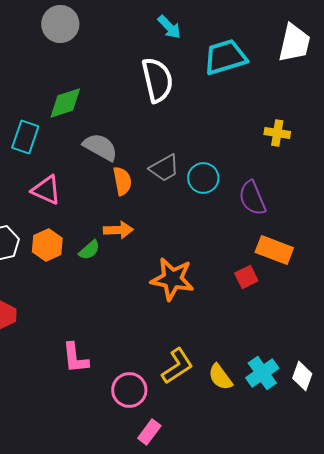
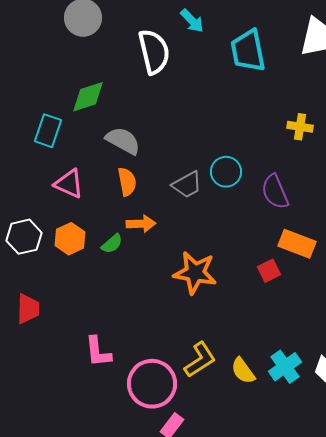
cyan trapezoid: (225, 57) -> (248, 51), turned -84
white semicircle: (157, 80) -> (154, 52), moved
gray trapezoid: (164, 168) -> (187, 185), moved
orange semicircle: (122, 181) -> (127, 182), moved
pink circle: (129, 390) -> (152, 384), size x1.4

